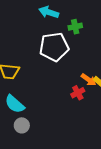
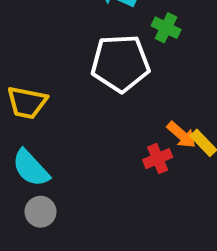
green cross: (75, 27) -> (166, 28), turned 32

